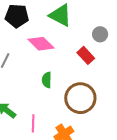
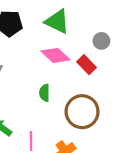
pink diamond: (41, 44) -> (55, 55), moved

